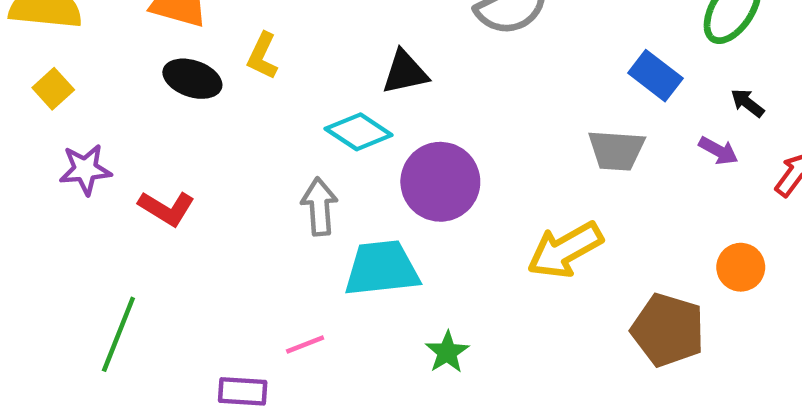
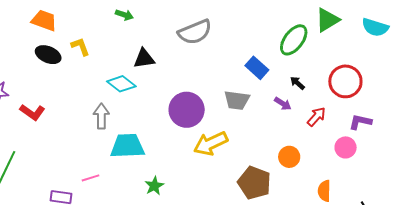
yellow L-shape: (262, 56) -> (80, 47), turned 130
purple circle: (440, 182) -> (187, 110), moved

